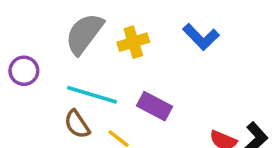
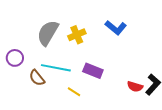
brown semicircle: (77, 124) -> (37, 78), moved

